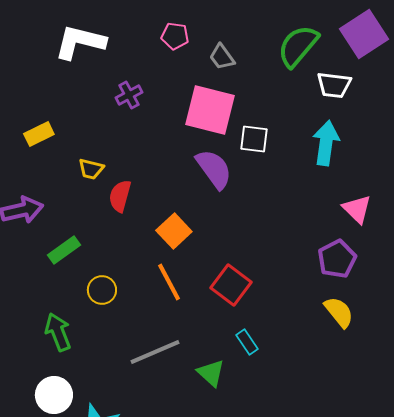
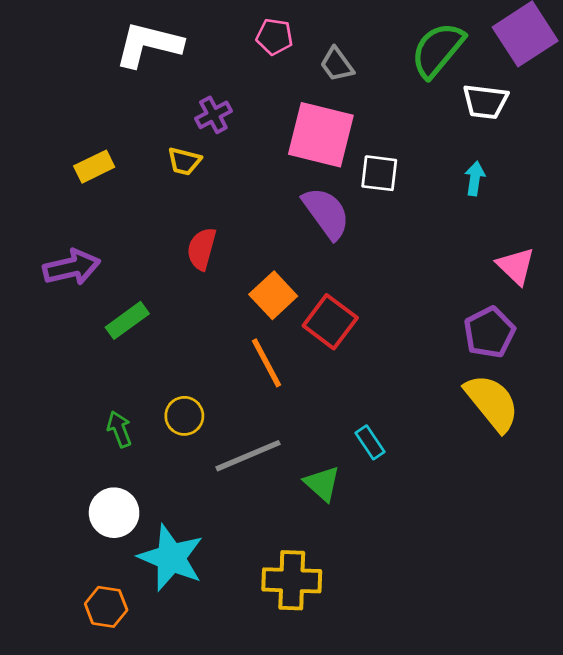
cyan arrow: (326, 143) -> (475, 179), size x0.6
yellow trapezoid: (91, 169) -> (184, 161), moved
red square: (231, 285) -> (330, 322), moved
yellow circle: (102, 290) -> (184, 416), moved
yellow semicircle: (339, 312) -> (492, 403), size x1.4
green arrow: (58, 332) -> (119, 429), size x0.7

